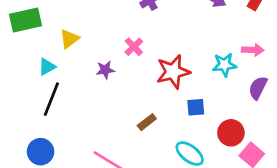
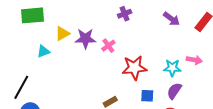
purple star: (105, 70) -> (85, 39), moved, size x1.5
purple semicircle: (258, 88) -> (174, 91), moved
black line: (51, 99) -> (21, 87), moved

